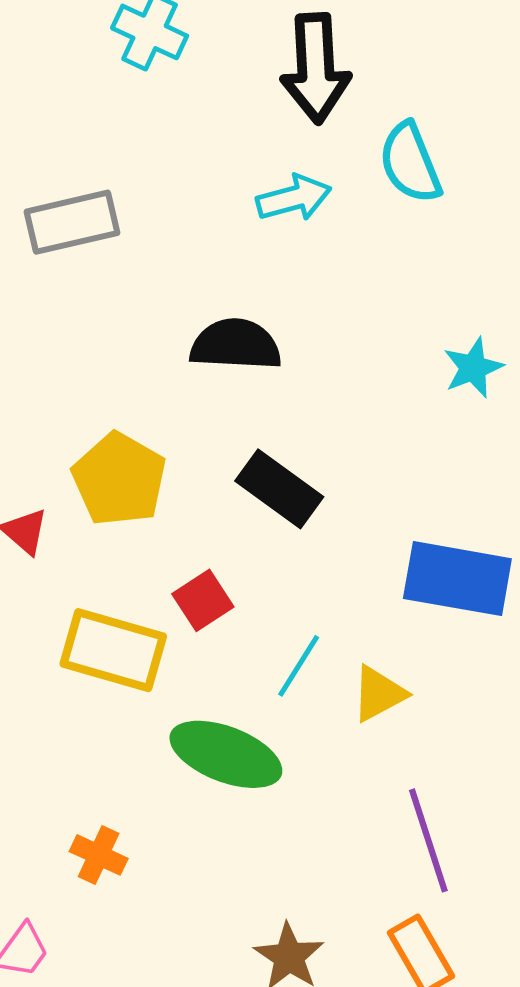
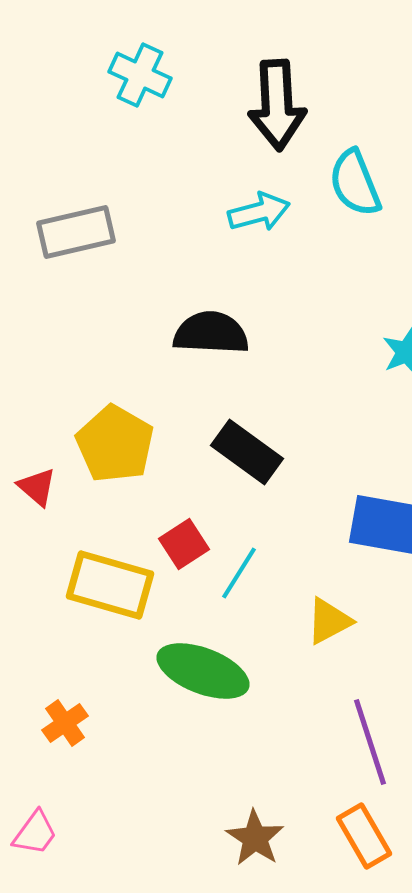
cyan line: (299, 666) -> (239, 573), moved
orange cross: (99, 855) -> (65, 723), moved, turned 30

